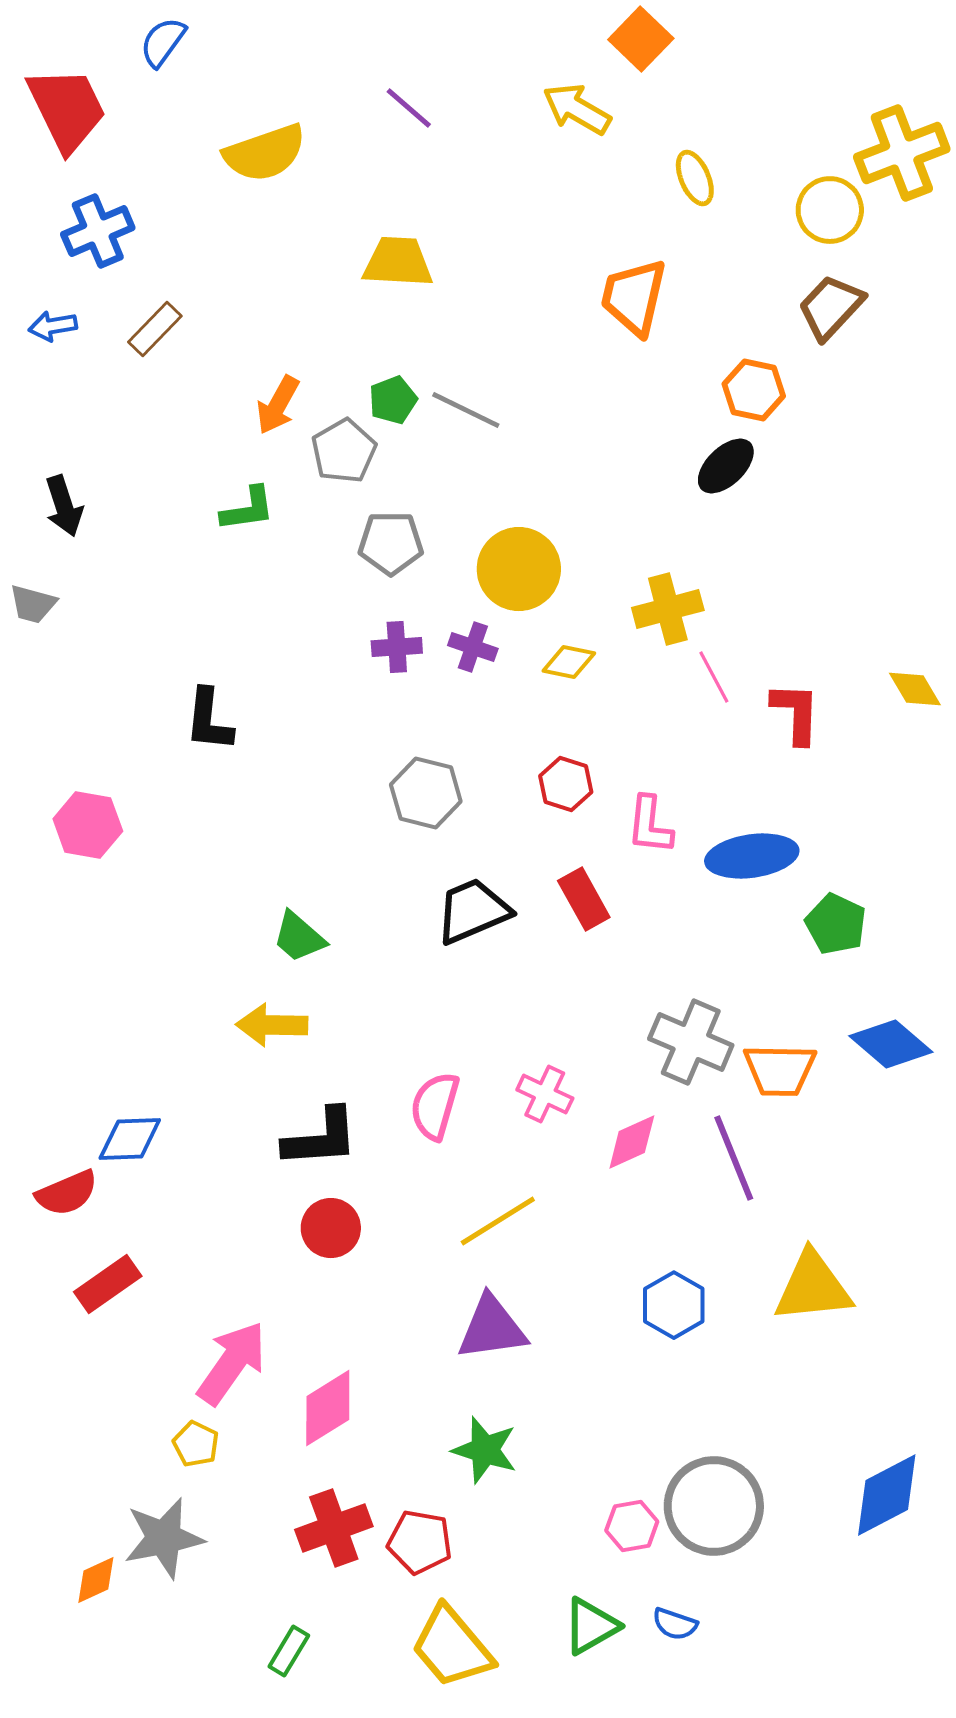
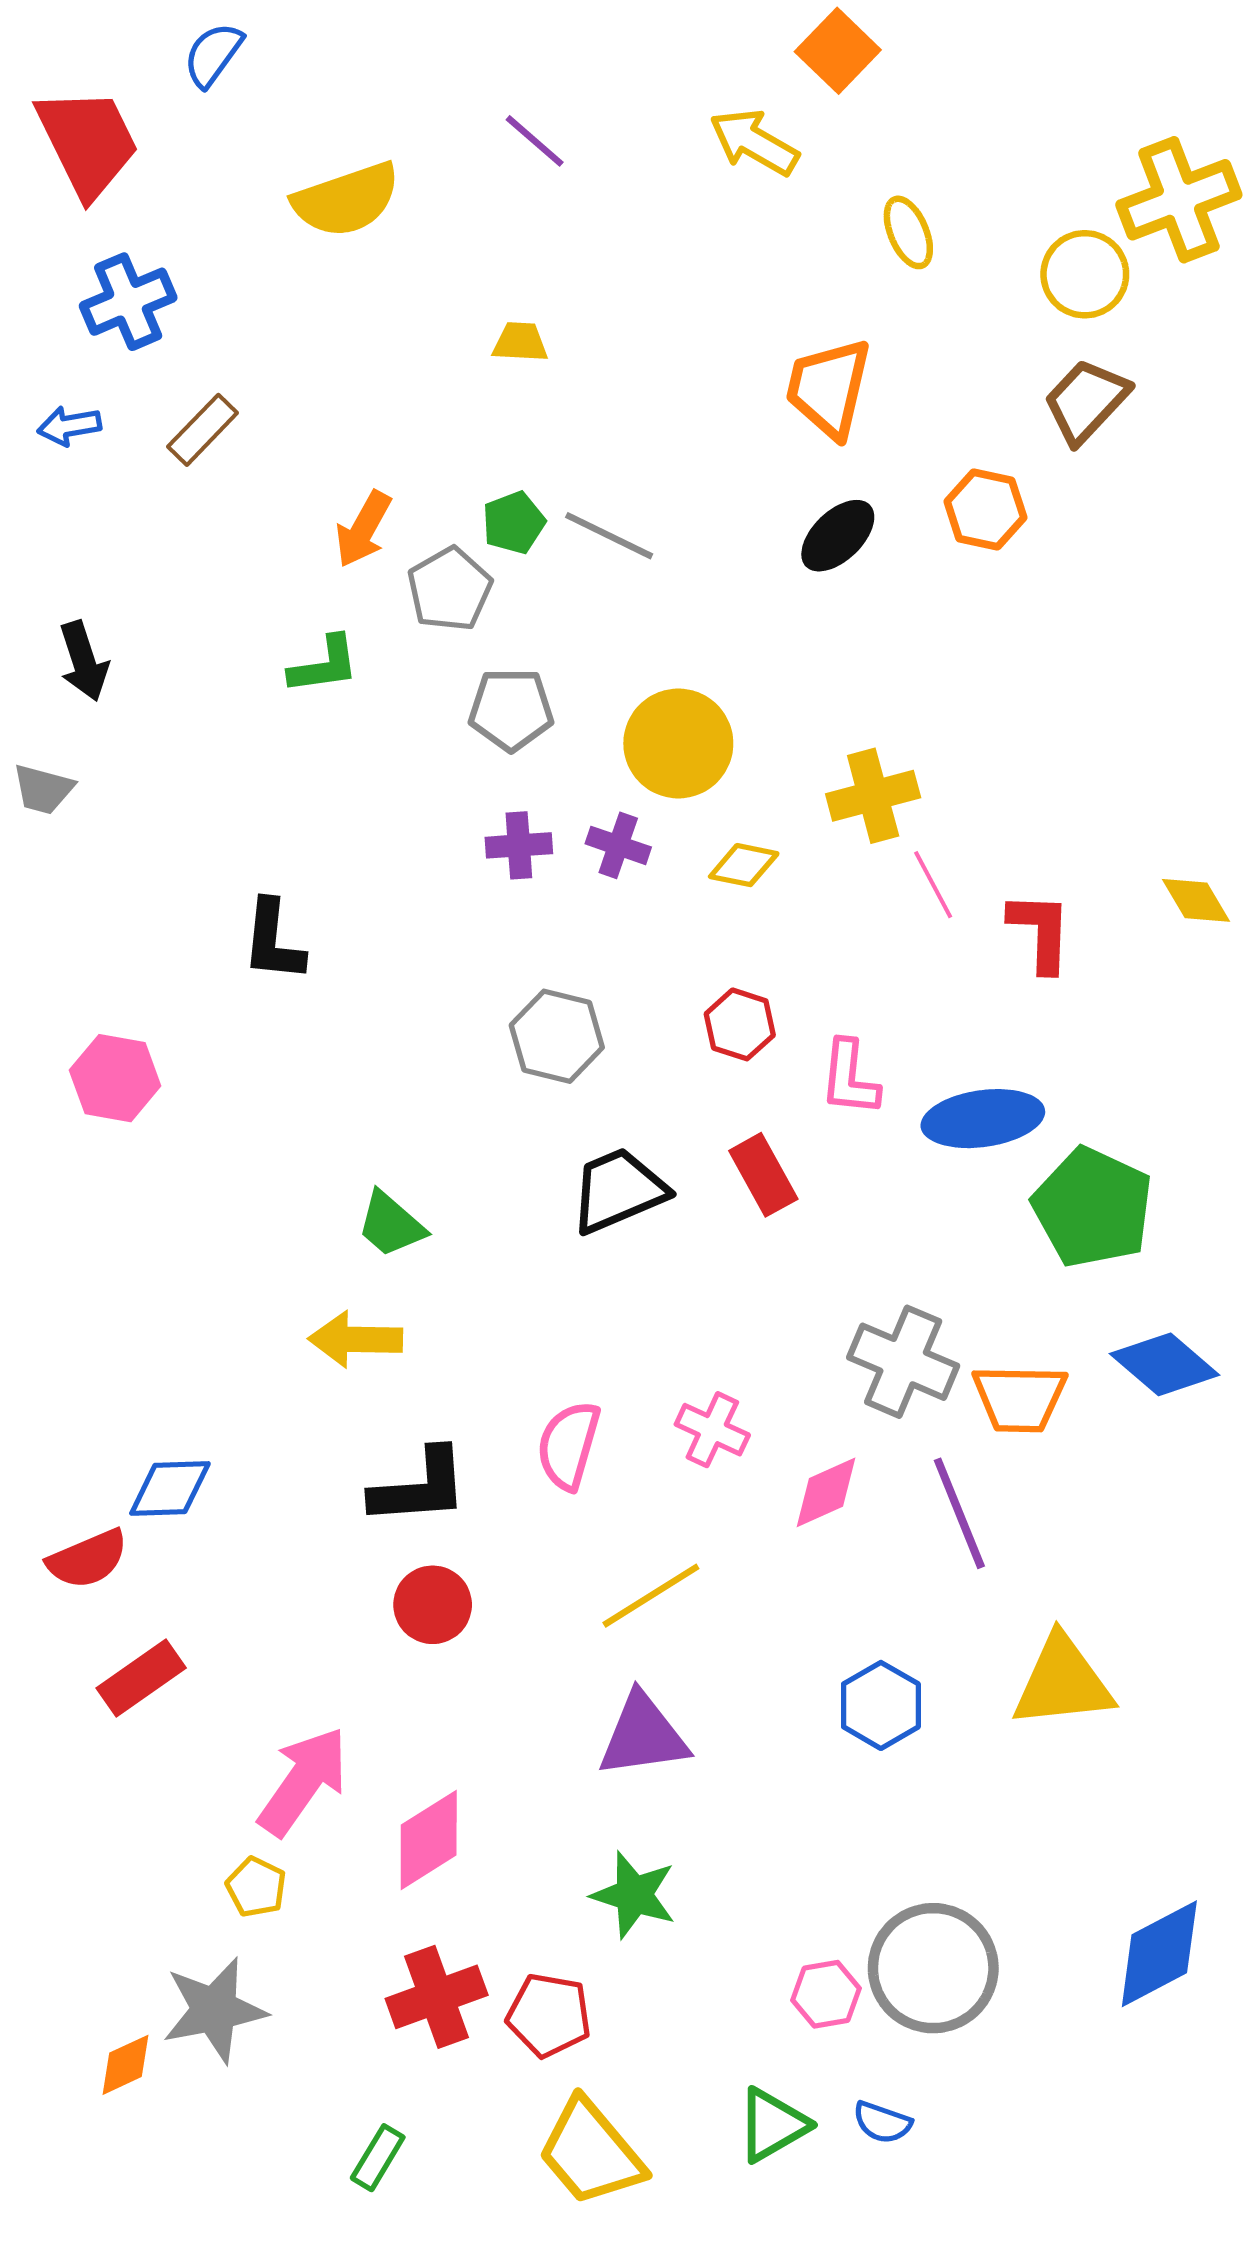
yellow trapezoid: (398, 262) -> (520, 342), size x0.6
black ellipse: (726, 466) -> (838, 536), moved
green pentagon: (836, 924) -> (1093, 1207), size x1.5

